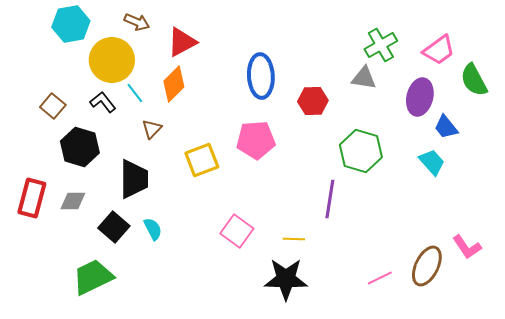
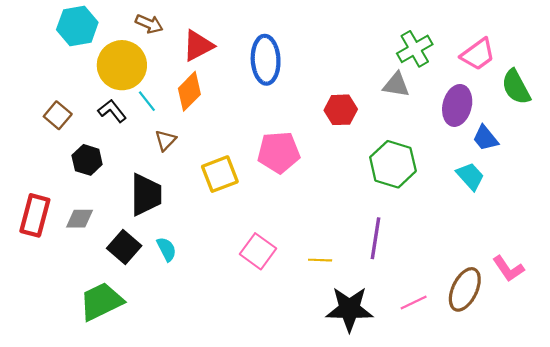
blue ellipse: (261, 76) -> (266, 60), moved
black hexagon: (80, 147) -> (87, 160), size x0.7
purple line: (330, 199) -> (376, 238), moved
black star: (286, 279) -> (349, 309), moved

